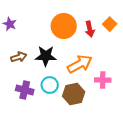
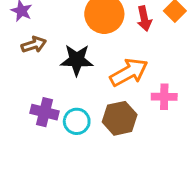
brown arrow: (19, 57) -> (34, 45), moved
cyan circle: (50, 85) -> (77, 121), moved

